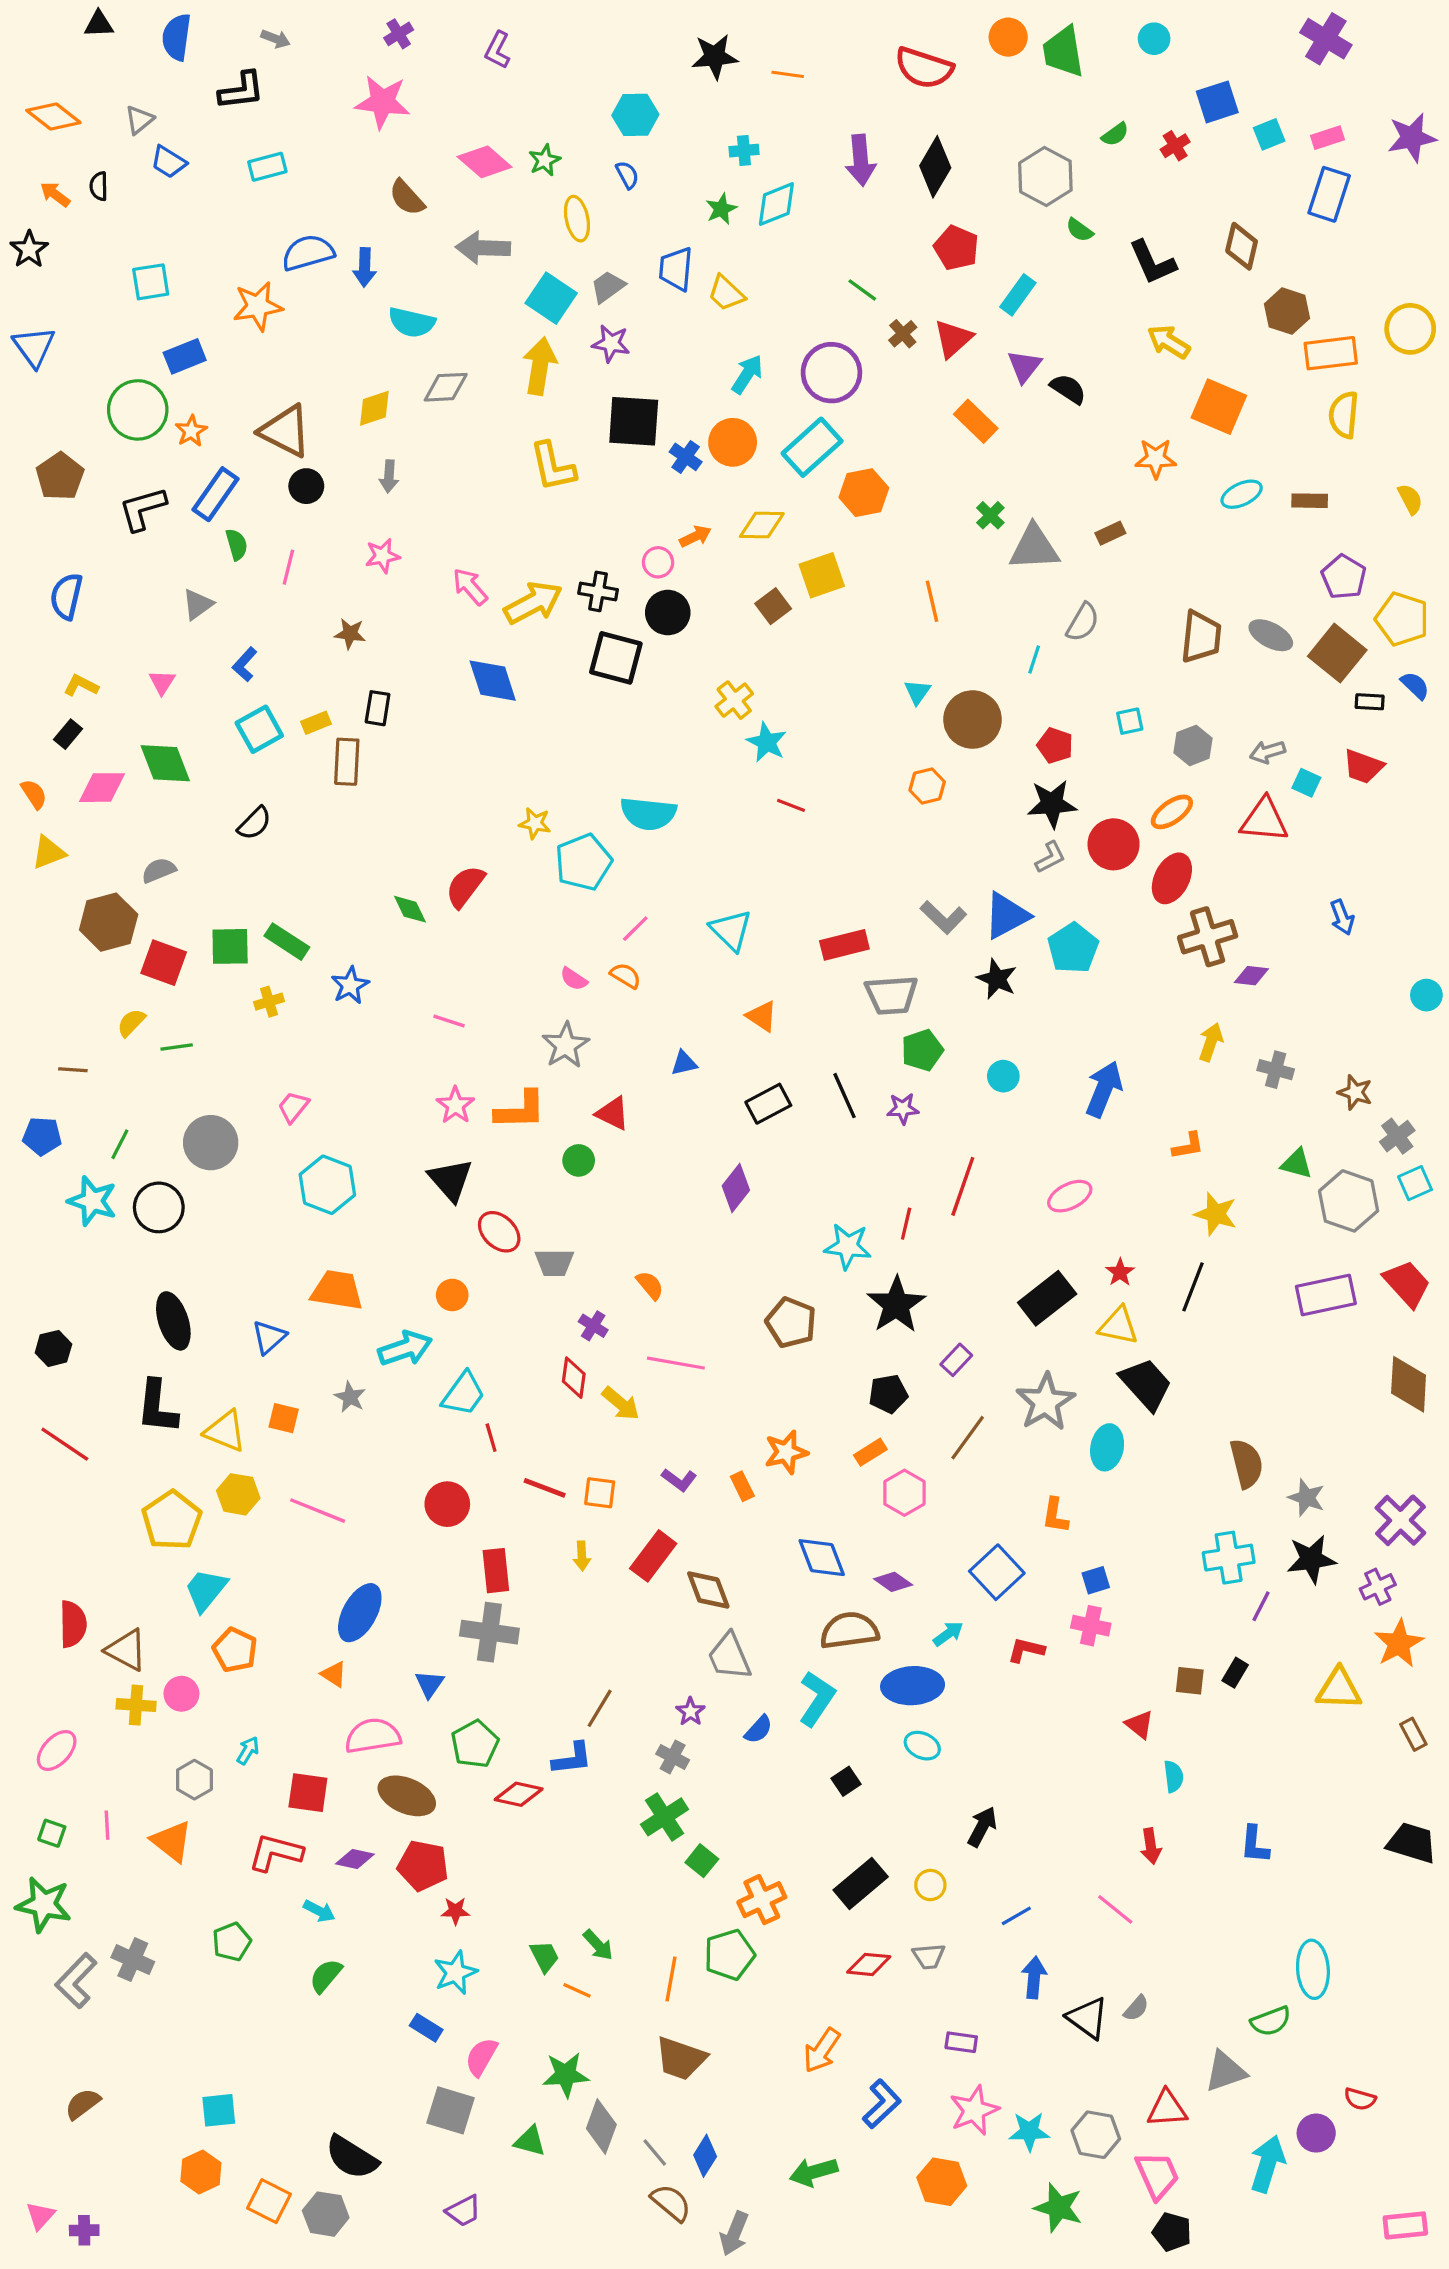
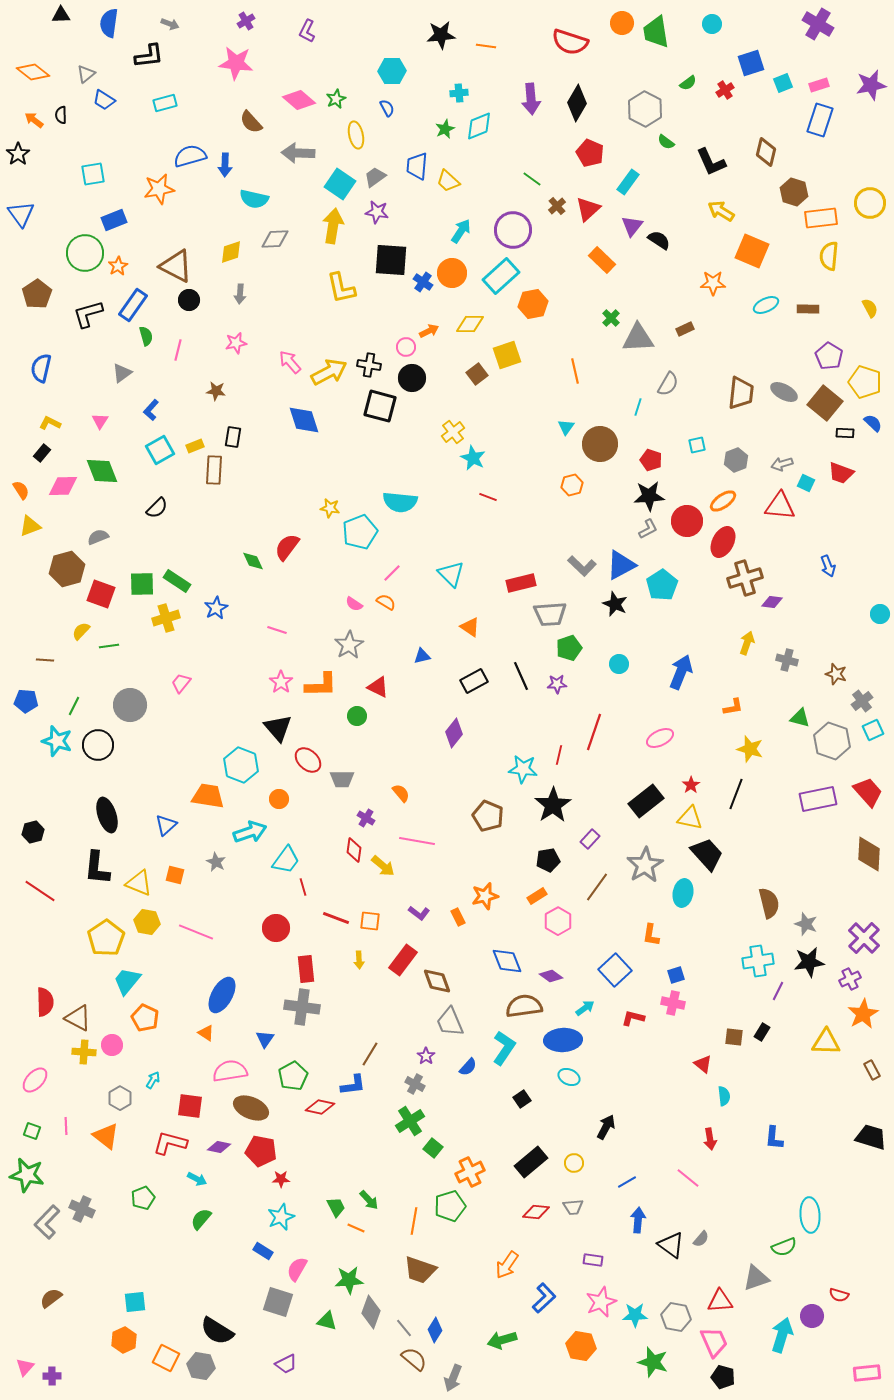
yellow cross: (269, 1002) -> (166, 618), size x1.5
cyan hexagon: (327, 1185) -> (241, 765), moved

